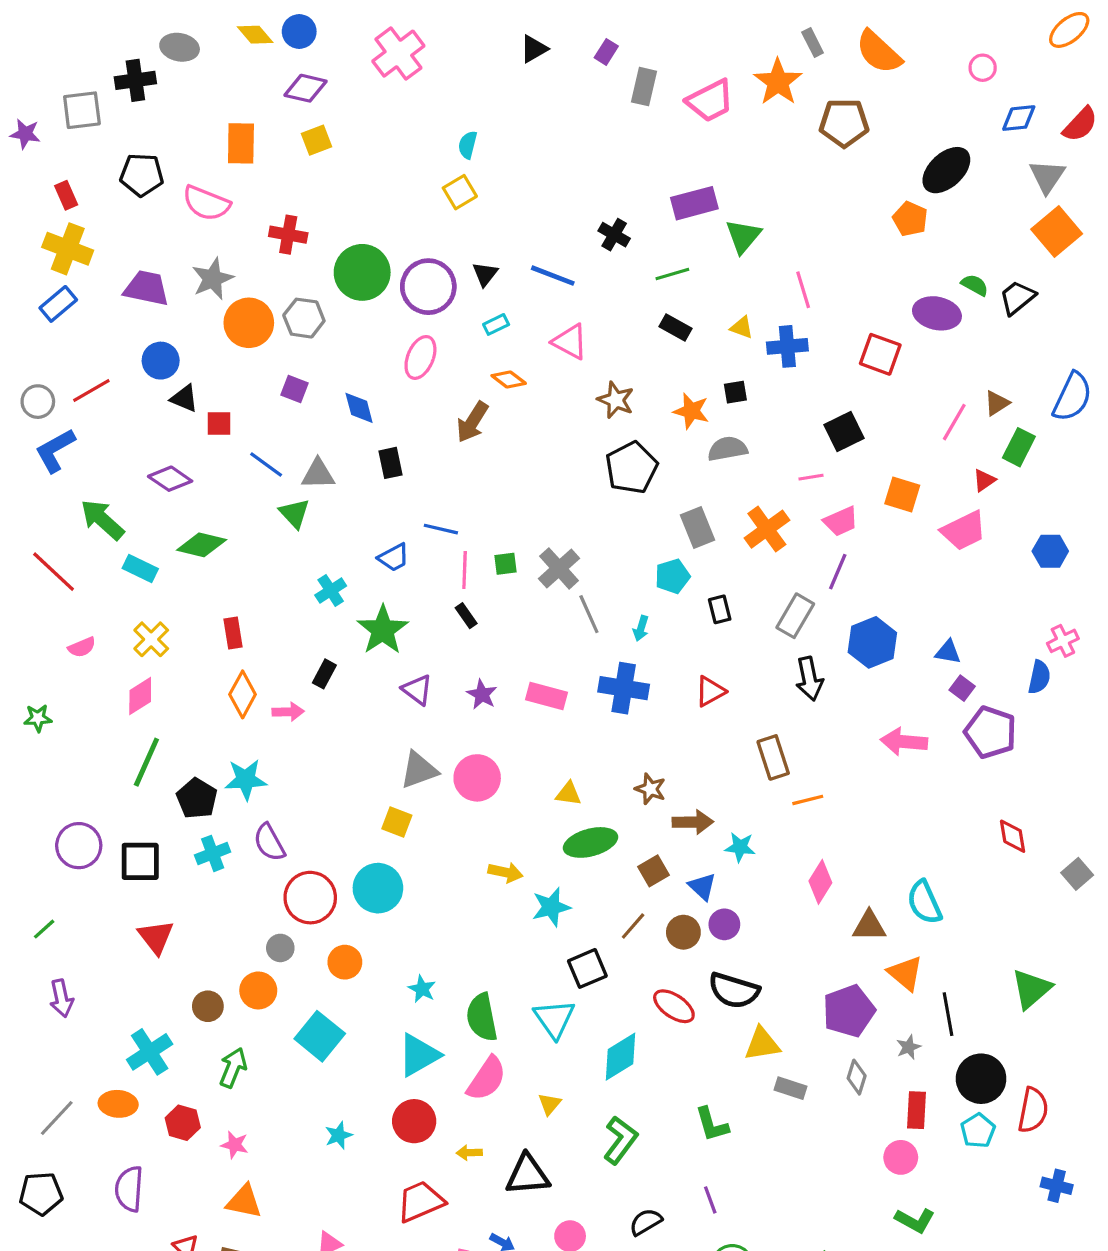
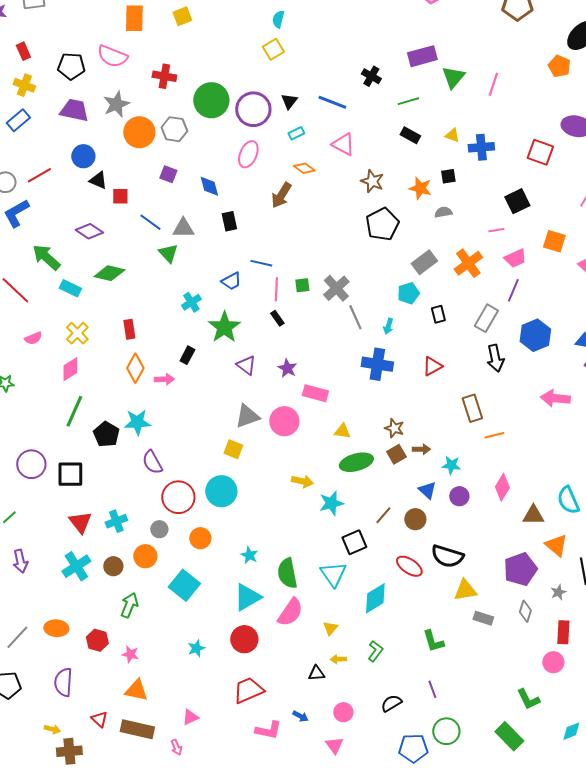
black pentagon: (142, 175) -> (71, 66), moved
yellow cross: (68, 249) -> (24, 85), size x0.7
pink line: (803, 290) -> (493, 84), moved, turned 35
gray semicircle: (728, 449) -> (443, 212), size x0.7
gray rectangle: (698, 528) -> (424, 262), turned 75
pink rectangle: (546, 696) -> (315, 393), moved
brown arrow: (693, 822) -> (421, 449), size x0.7
cyan cross: (213, 853) -> (116, 521), moved
brown square: (654, 871) -> (396, 454), moved
purple circle: (724, 924) -> (459, 496), moved
cyan cross: (150, 1052) -> (76, 566), moved
green L-shape: (620, 1140) -> (375, 651), size x0.7
yellow arrow: (469, 1153) -> (338, 659), moved
black triangle: (528, 1175) -> (316, 673), size x0.6
green L-shape: (915, 1220) -> (528, 699), moved, turned 35

